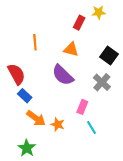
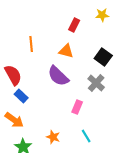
yellow star: (99, 12) -> (102, 15), moved
orange arrow: (36, 118) -> (14, 120), moved
orange star: (58, 124) -> (53, 137), moved
cyan line: (92, 128) -> (86, 136), moved

